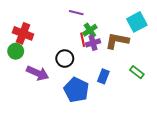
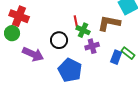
green cross: (90, 30) -> (83, 30), moved, turned -32
purple cross: (93, 43) -> (92, 46), moved
blue rectangle: (103, 76) -> (116, 57), moved

